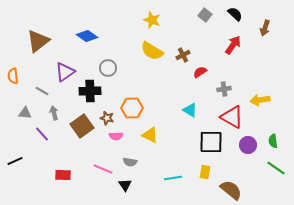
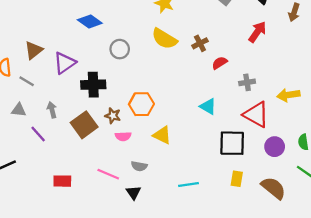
brown triangle: (38, 41) -> (34, 50), moved, size x0.7
gray circle: (108, 68) -> (120, 49), moved
gray line: (42, 91) -> (27, 81), moved
yellow rectangle: (205, 172) -> (237, 179), moved
brown semicircle: (231, 190) -> (273, 188), moved

